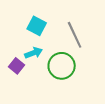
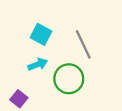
purple square: (17, 66) -> (19, 99), moved

